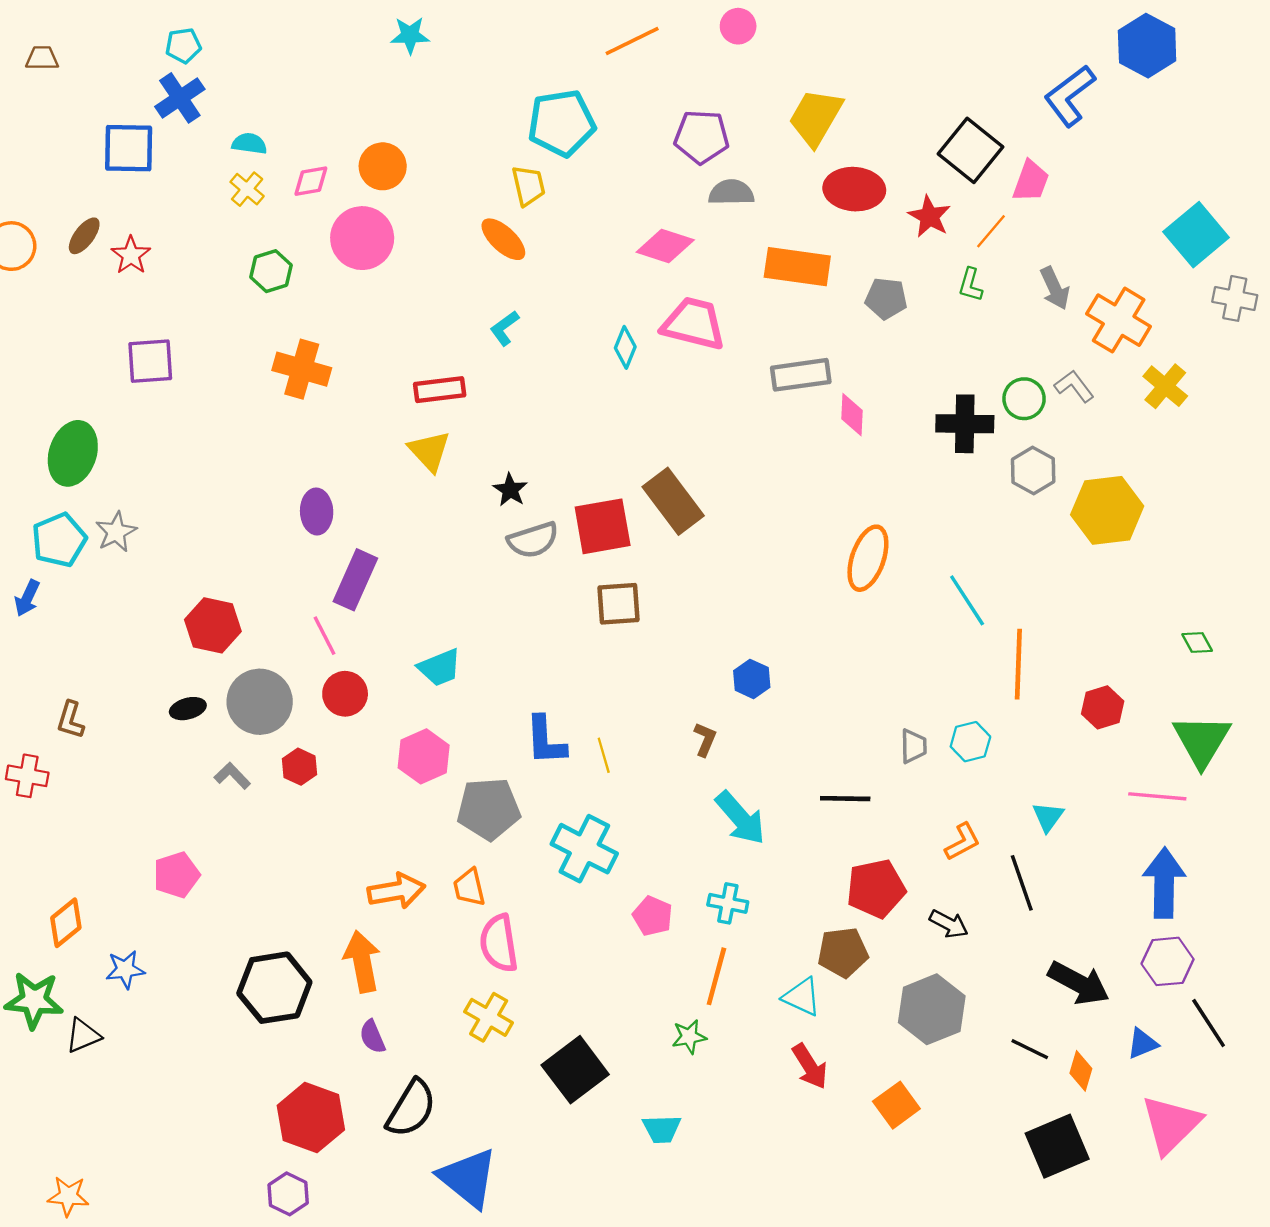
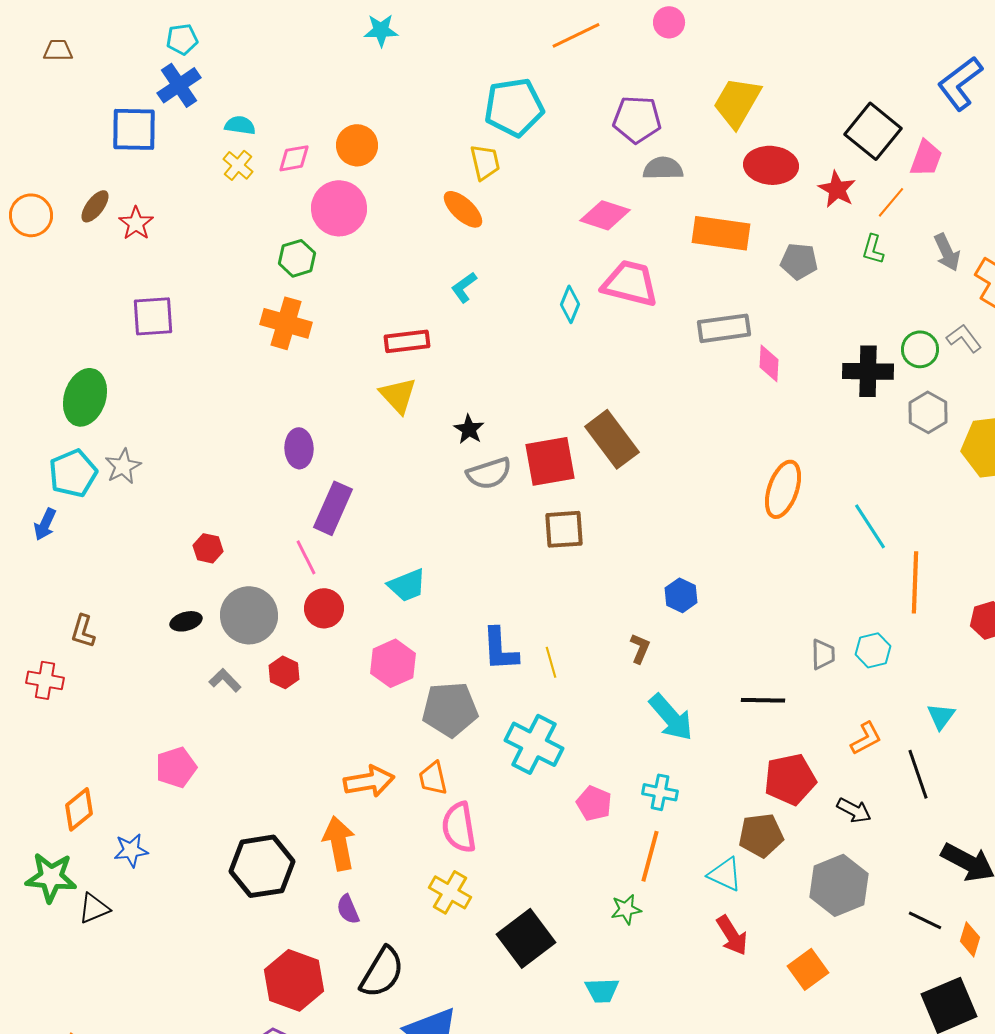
green hexagon: (271, 271) -> (297, 258), moved
red hexagon: (213, 625) -> (208, 548), size x0.6

